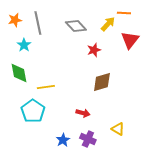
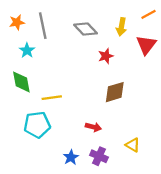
orange line: (124, 13) -> (148, 14), moved, turned -32
yellow arrow: (108, 24) -> (121, 27), turned 147
cyan pentagon: (33, 111) -> (37, 125), turned 30

